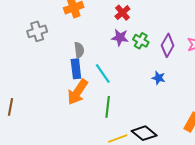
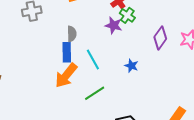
green cross: (141, 41) -> (127, 15), moved
blue star: (159, 78) -> (131, 66), moved
green line: (108, 107) -> (95, 93), turned 45

